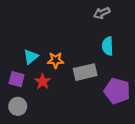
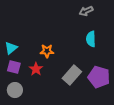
cyan triangle: (31, 57) -> (11, 48), moved
gray rectangle: (85, 72) -> (72, 75), moved, turned -36

